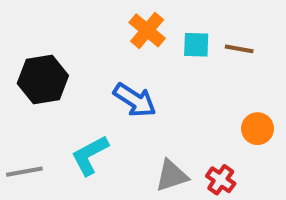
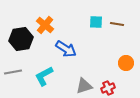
orange cross: (147, 30) -> (45, 25), moved
gray line: (24, 172) -> (13, 72), moved
red cross: (221, 180) -> (108, 88), turned 32

